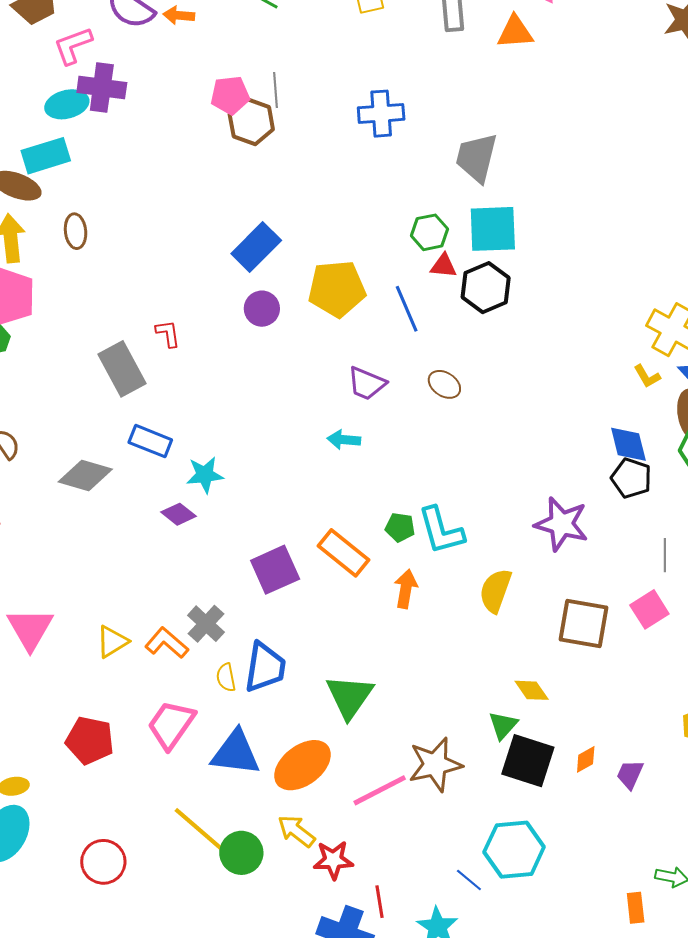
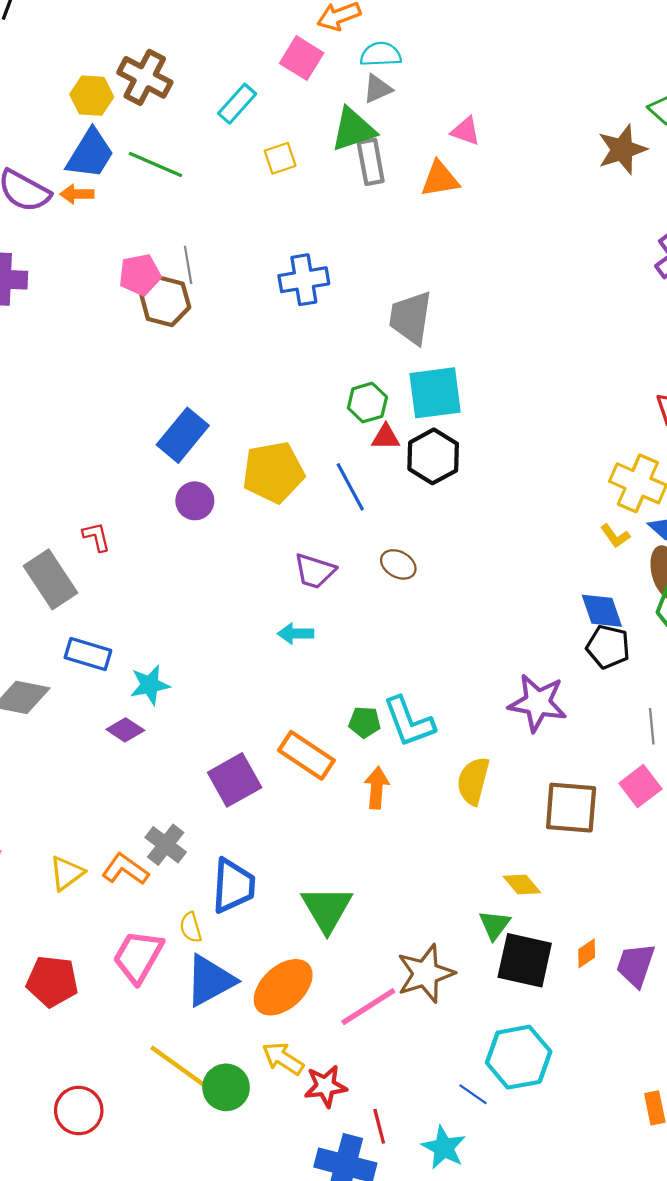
yellow semicircle: (226, 677) -> (191, 927), moved
blue triangle: (236, 753) -> (210, 980), turned -30
purple trapezoid: (630, 774) -> (636, 965), size x1.4

